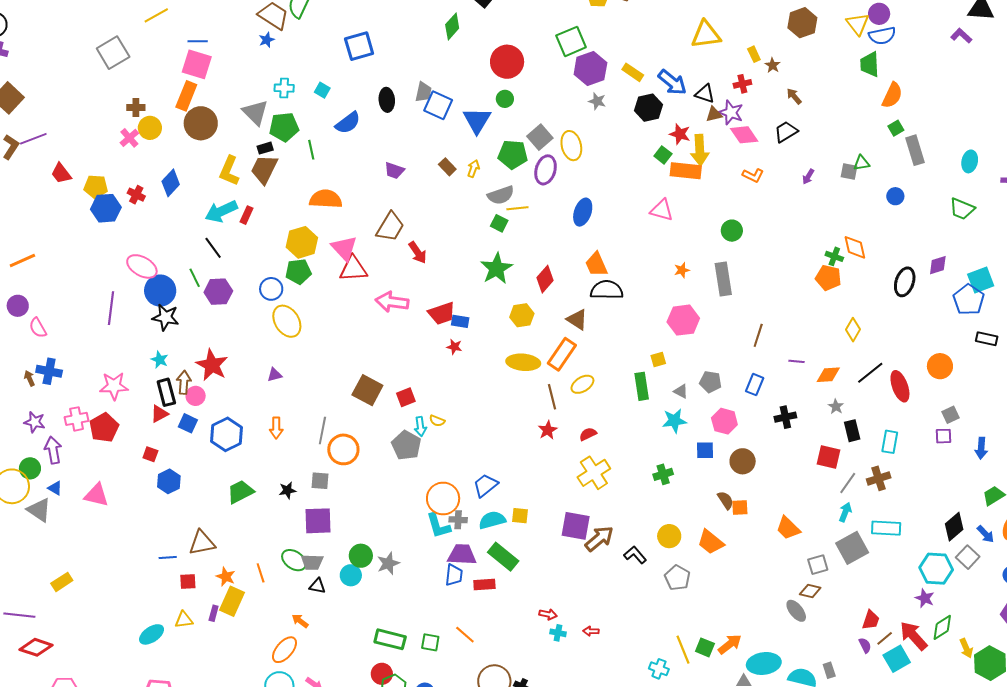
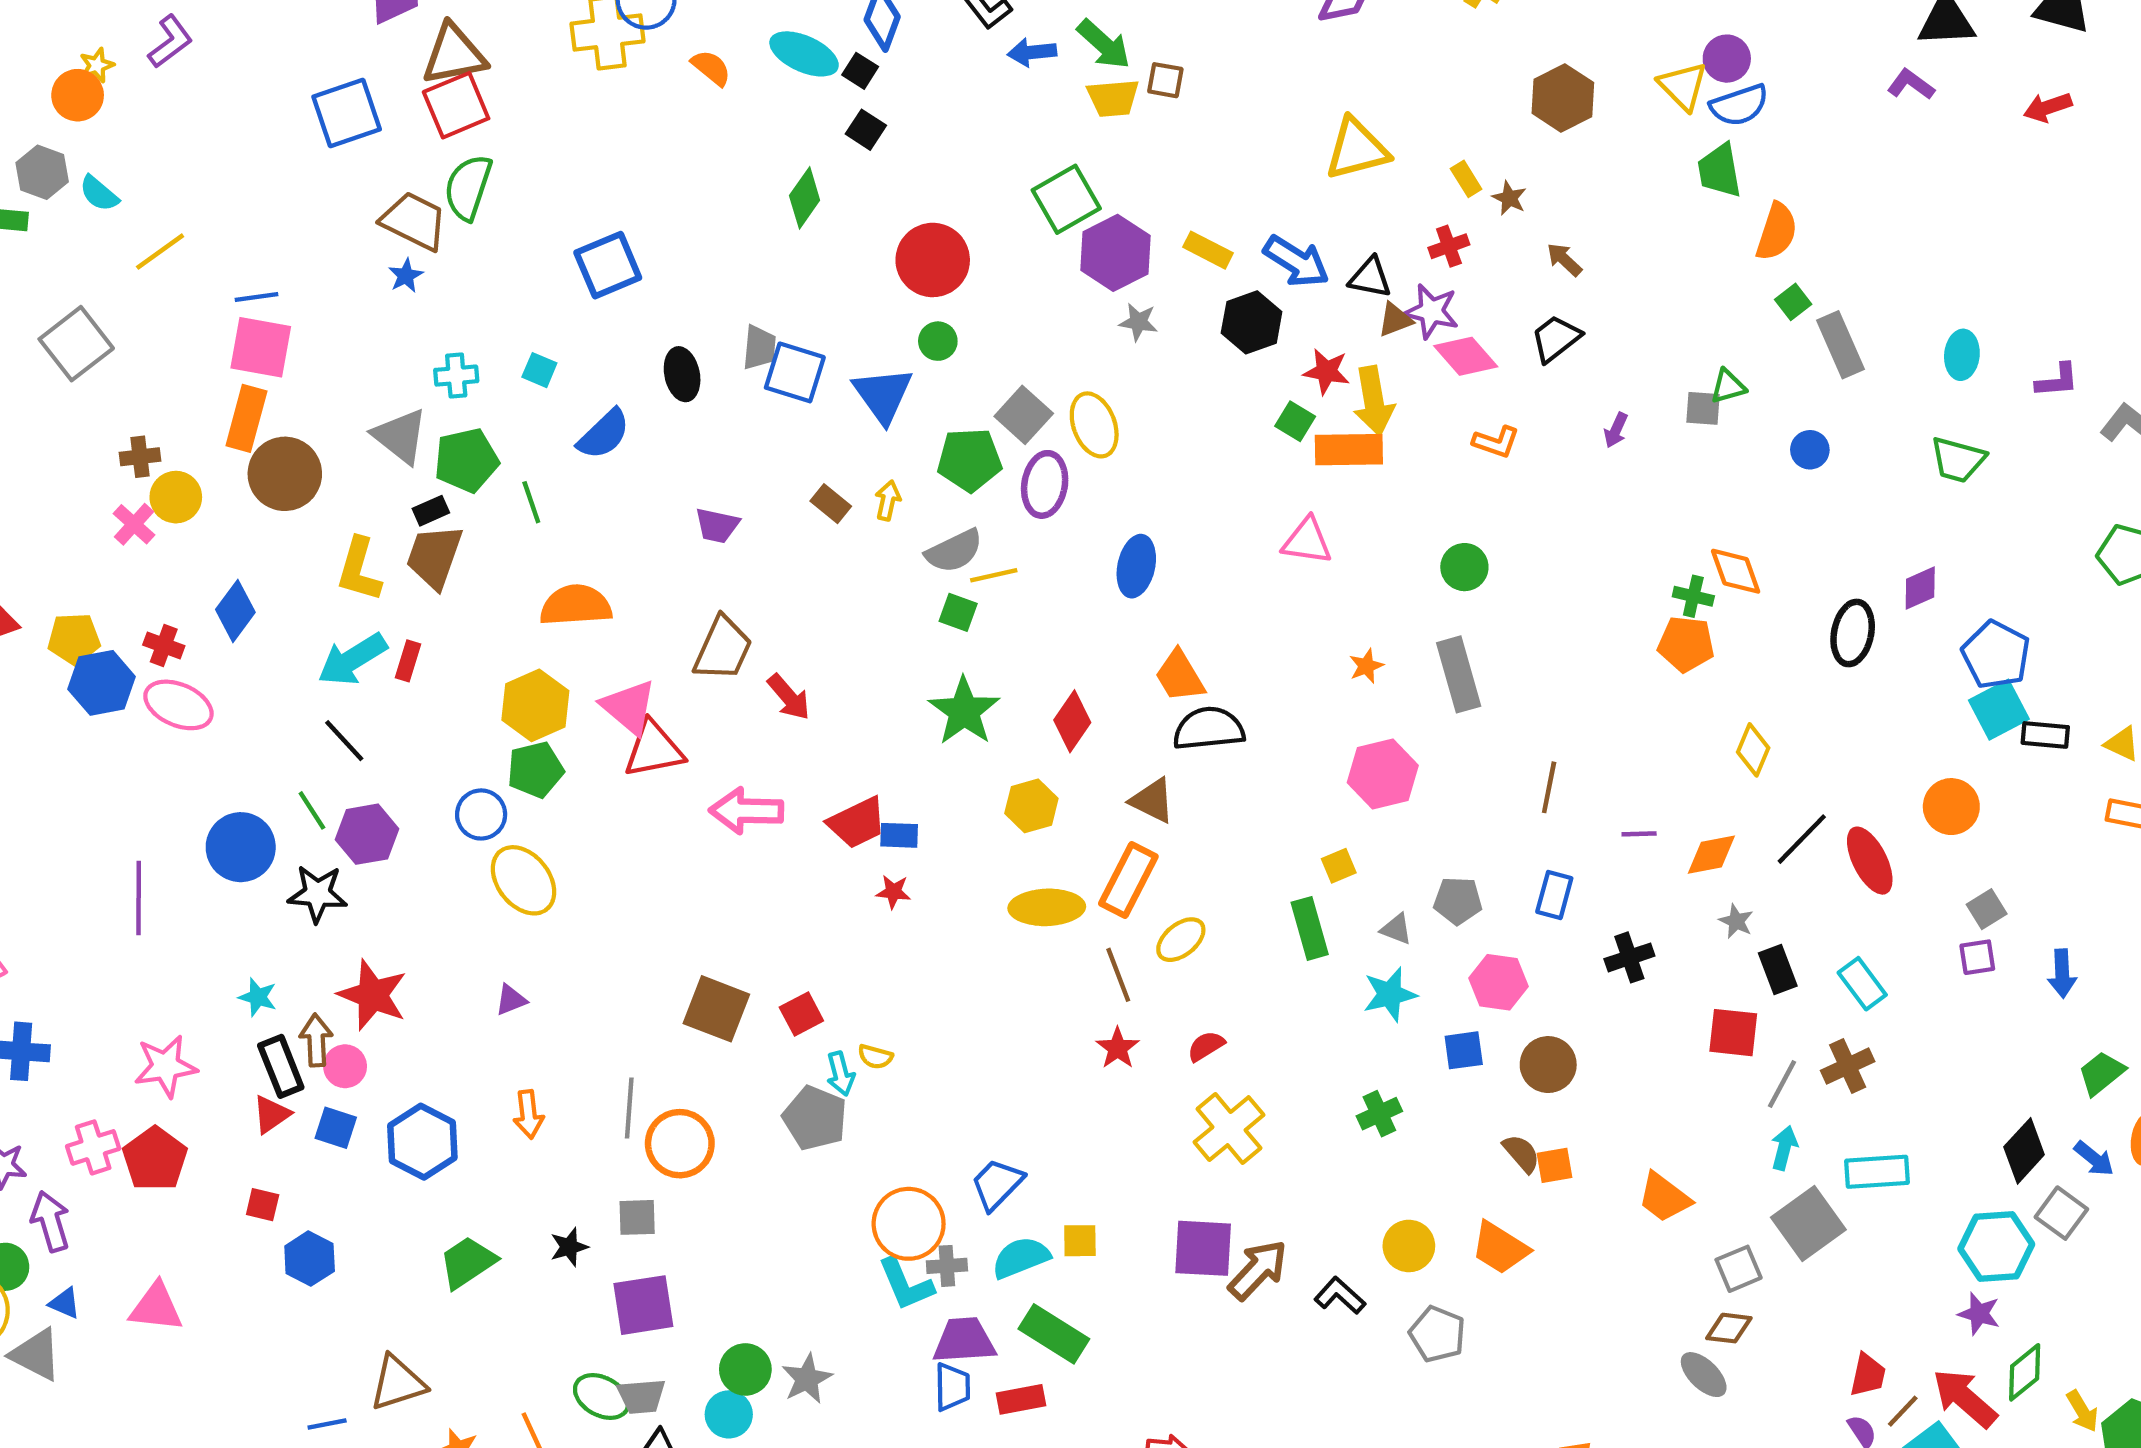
pink ellipse: (142, 266) -> (178, 705), moved
cyan square: (981, 280) -> (1999, 710), moved
black star: (166, 317) -> (317, 894), moved
cyan rectangle: (890, 442) -> (1862, 984), turned -40

